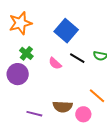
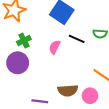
green cross: (26, 53) -> (24, 40), turned 32
pink semicircle: (55, 63) -> (55, 47), turned 80

